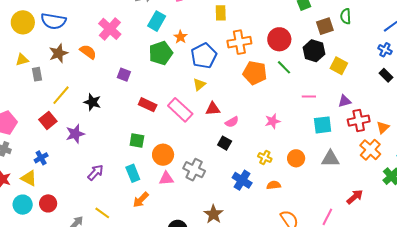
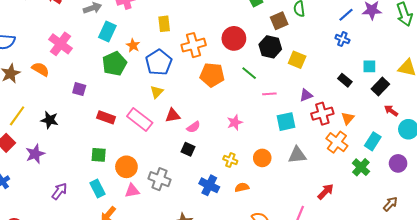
yellow rectangle: (221, 13) -> (164, 24), moved
green line: (284, 67) -> (249, 73), moved
black rectangle: (386, 75) -> (345, 80), moved

